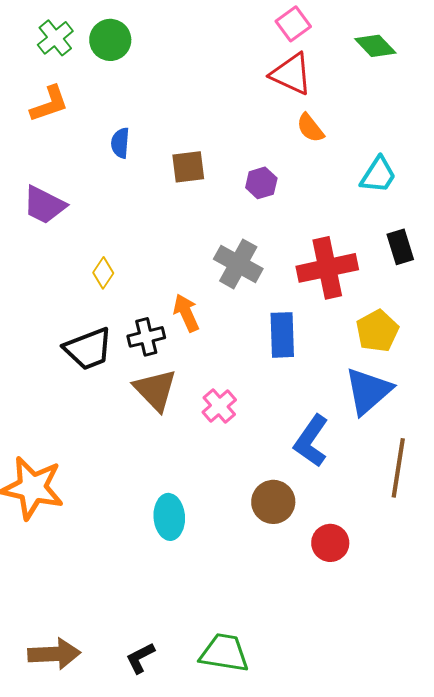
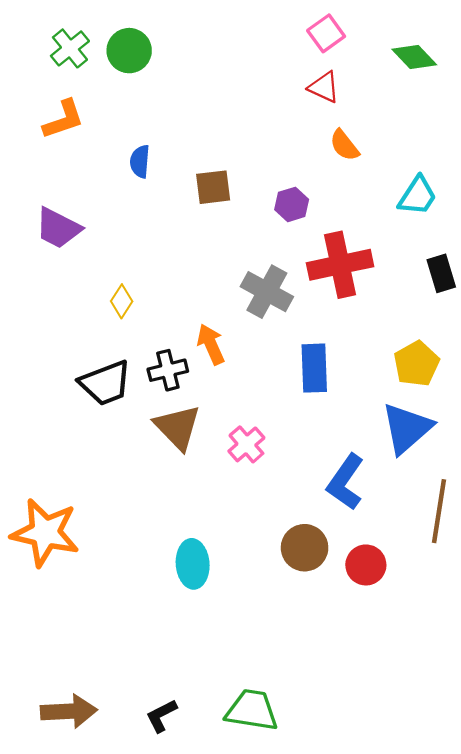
red triangle: (291, 74) -> (324, 87), size x0.7
red cross: (327, 268) -> (340, 265), moved
red circle: (330, 543) -> (366, 565), moved

